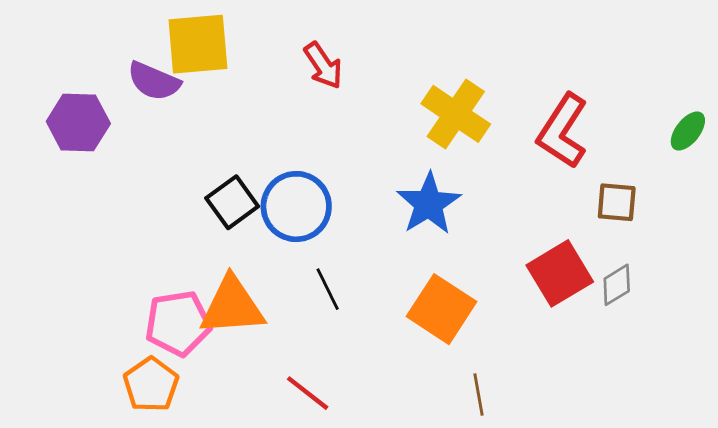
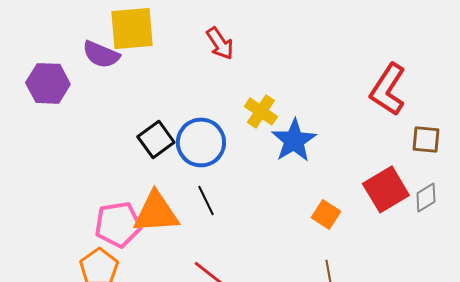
yellow cross: (456, 114) -> (261, 111), moved, size x0.7
black line: (328, 289) -> (206, 200), moved
orange square: (442, 309) -> (326, 214), moved, size x0.6

